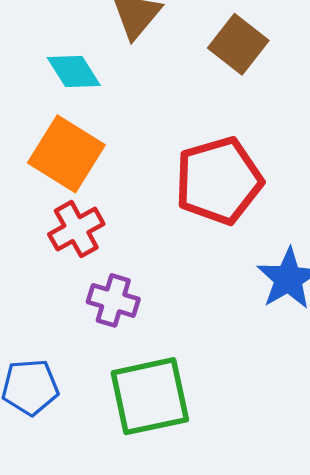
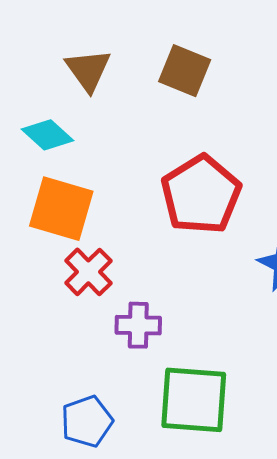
green square: (150, 396) -> (194, 400), turned 32

